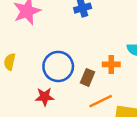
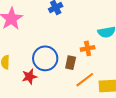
red star: (45, 97) -> (29, 77), moved

